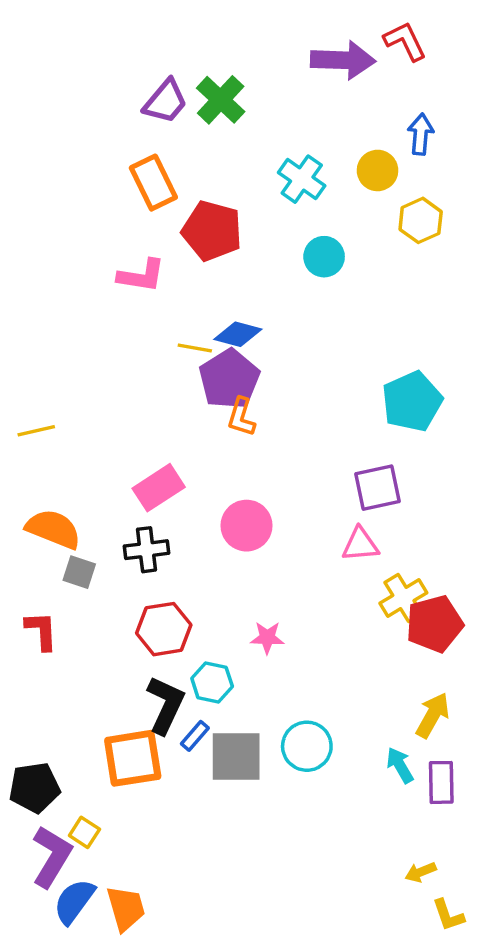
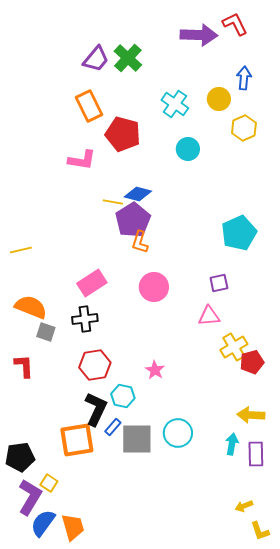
purple square: (378, 488) -> (219, 283), size x0.7
pink circle: (246, 526) -> (154, 287), moved
red pentagon: (434, 624) -> (252, 362), size x0.7
pink star: (267, 638) -> (155, 370), turned 30
yellow arrow: (433, 715) -> (251, 415), turned -116
cyan arrow: (400, 765) -> (232, 444), turned 40

